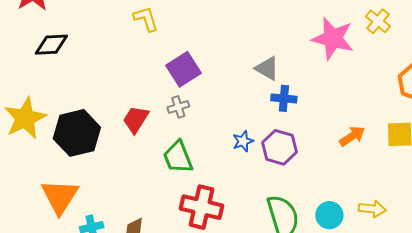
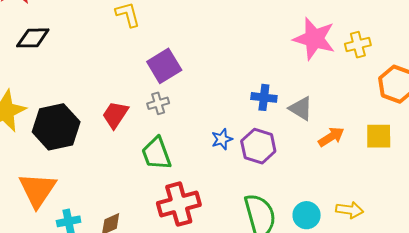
yellow cross: (378, 21) -> (358, 45), moved, turned 35
gray triangle: (267, 68) -> (301, 108), moved
red cross: (201, 207) -> (179, 204), turned -30

